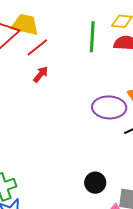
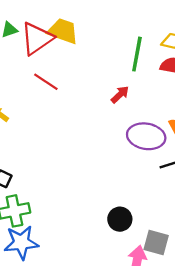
red line: (37, 47) -> (46, 82), moved, turned 65
red arrow: (41, 74) -> (120, 95), moved

